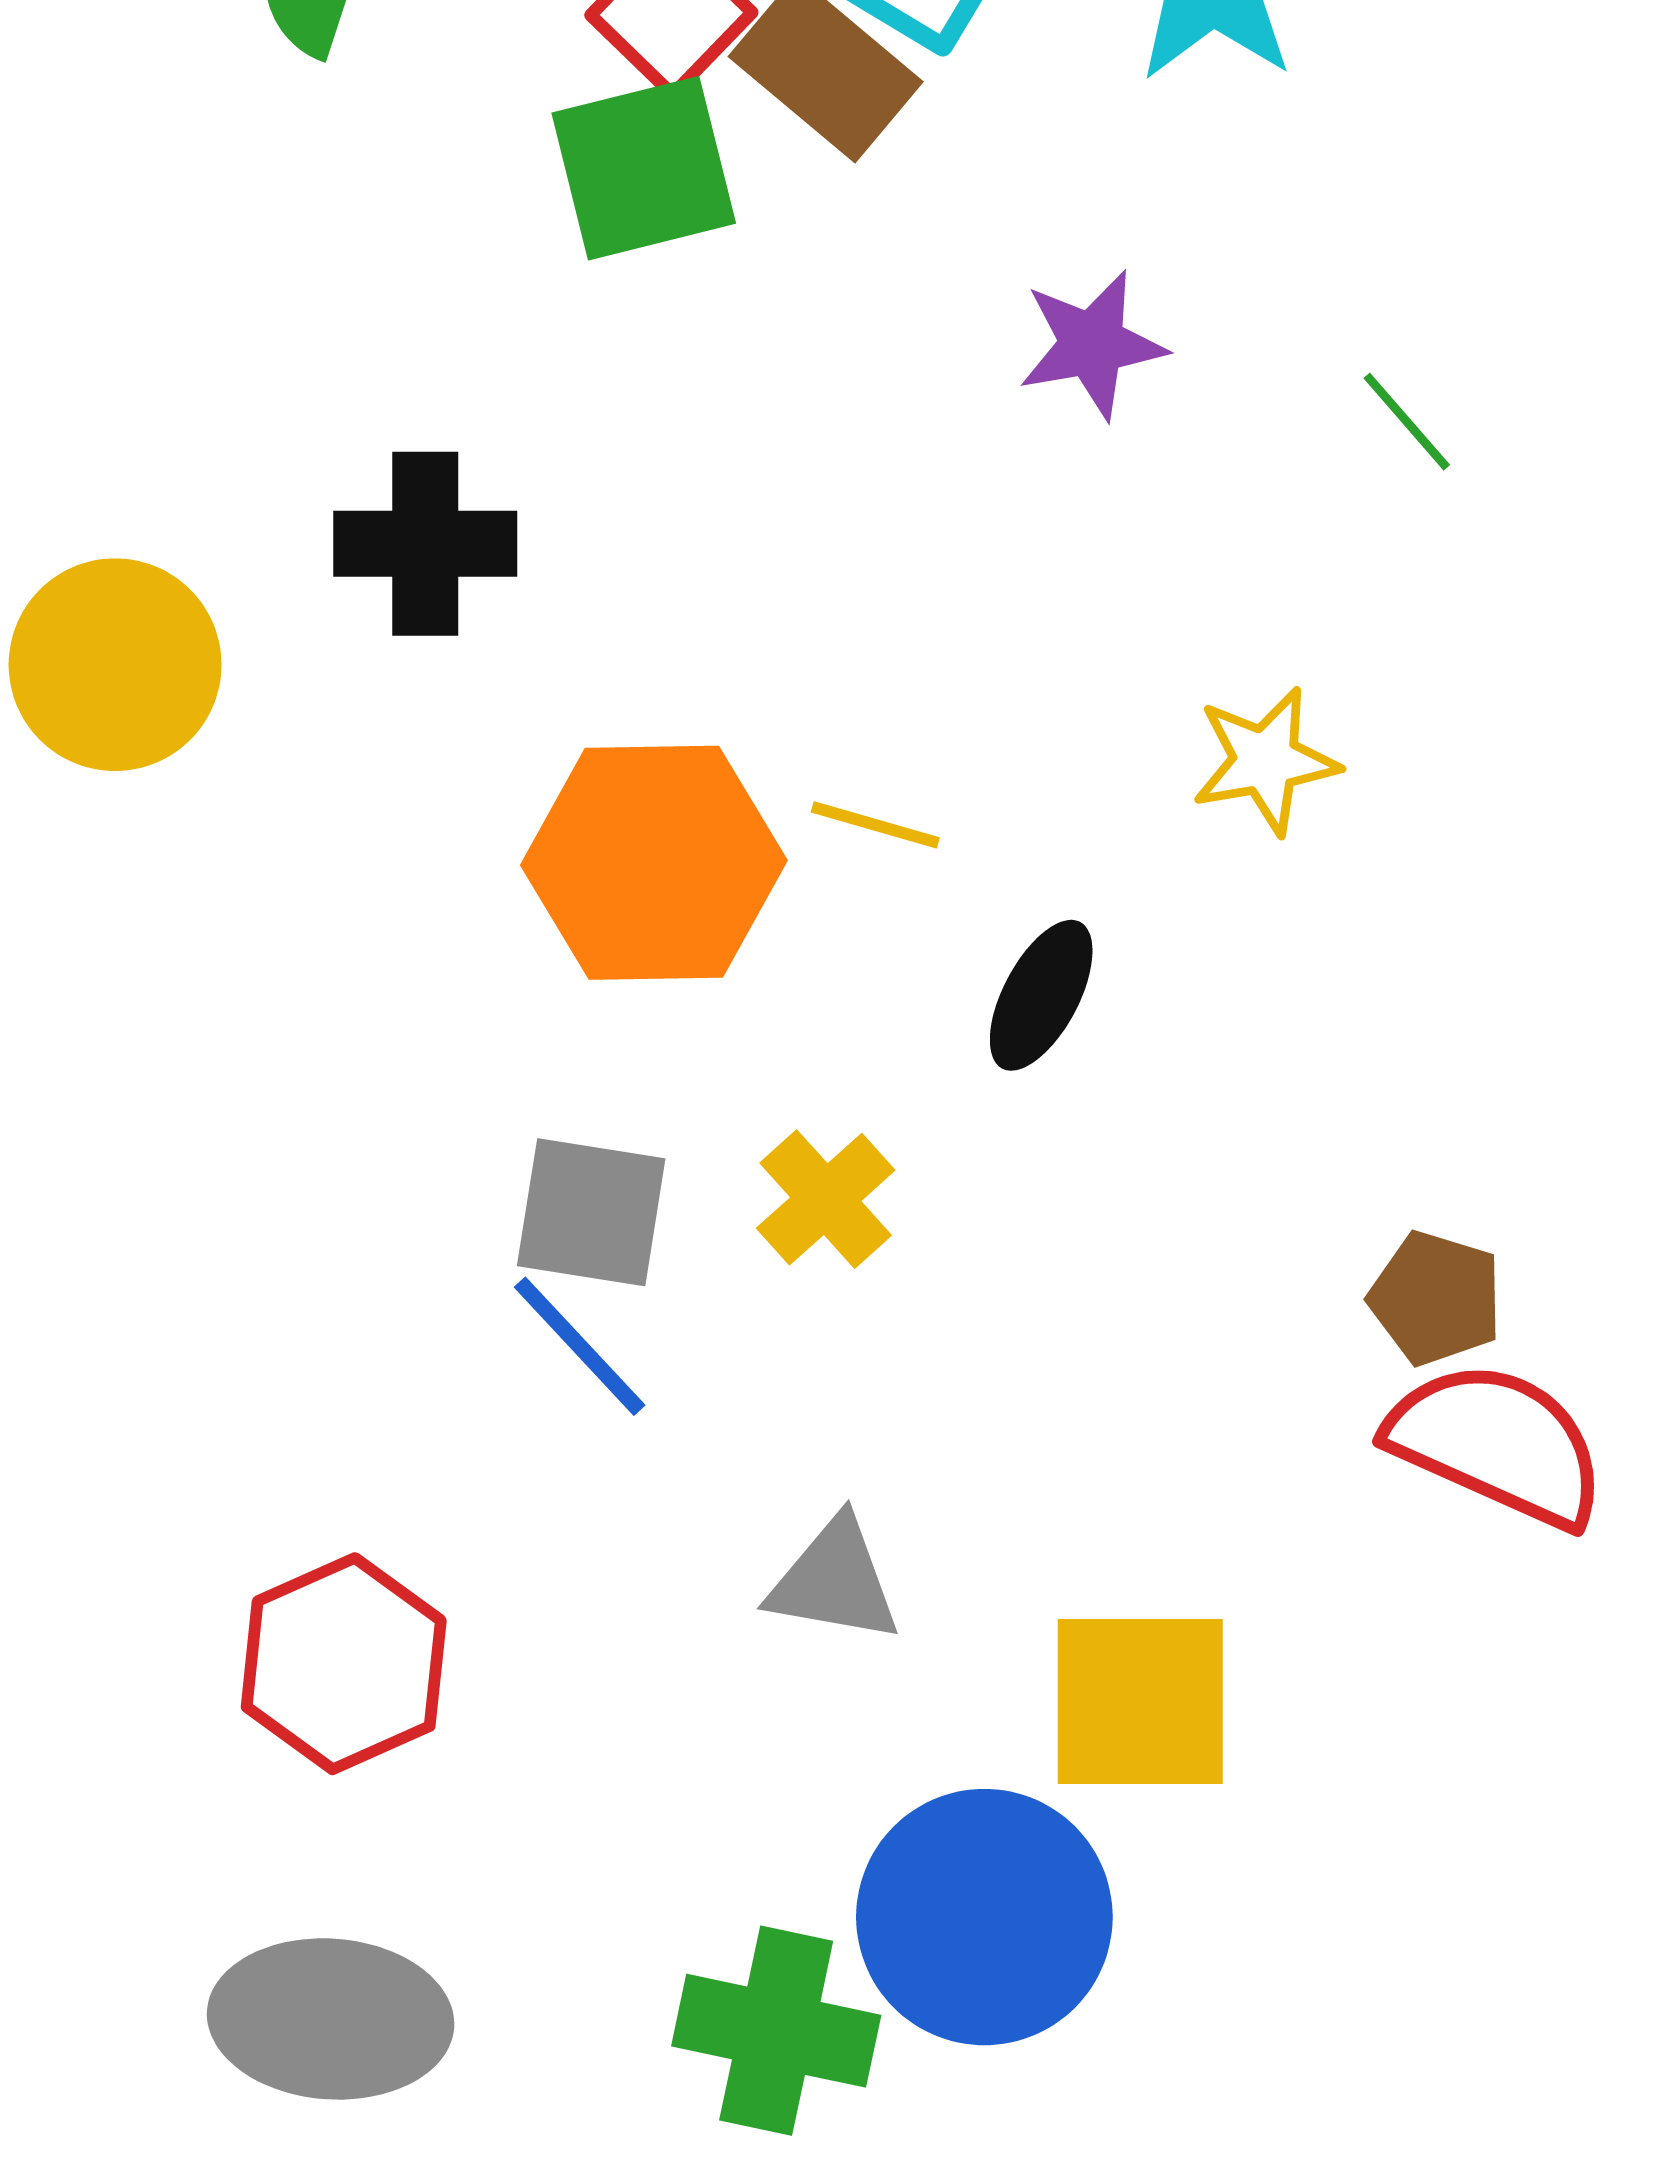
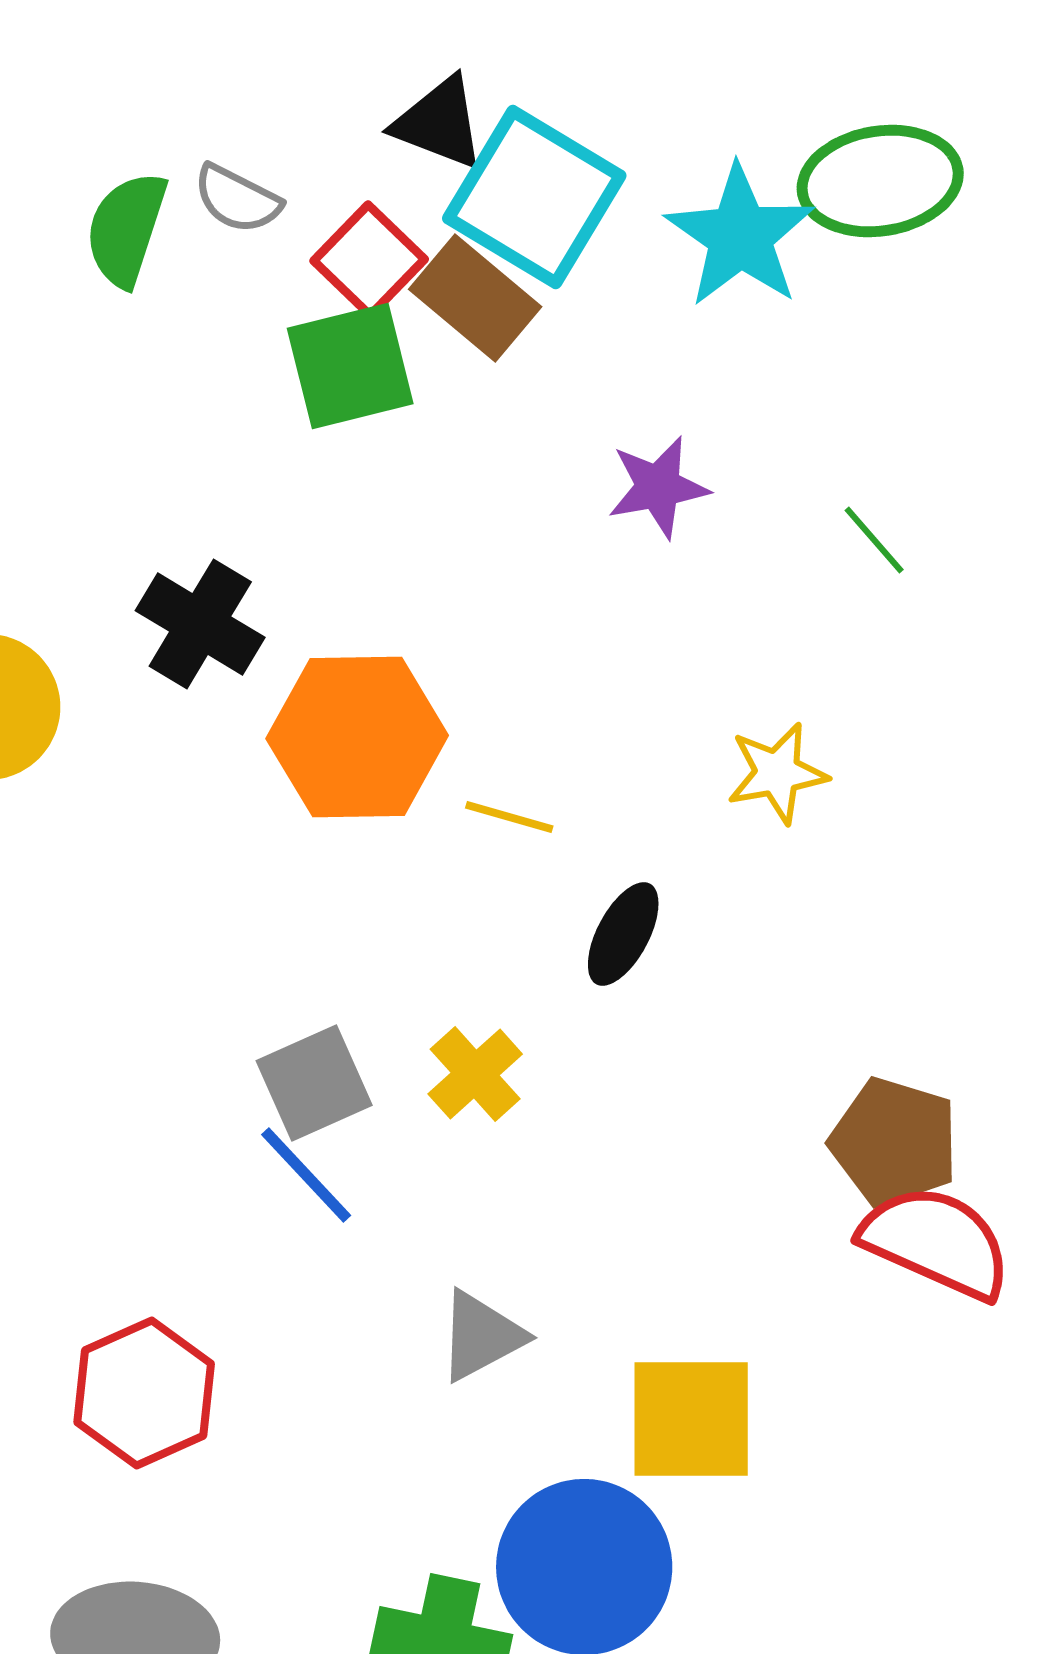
black cross: (425, 544) -> (200, 624), turned 31
orange hexagon: (654, 863) -> (357, 737), moved
gray square: (591, 1212) -> (314, 1083), turned -33
brown pentagon: (1436, 1298) -> (894, 1142), size x1.4
gray triangle: (834, 1581) -> (481, 1336), turned -38

